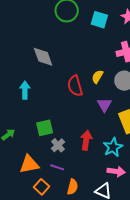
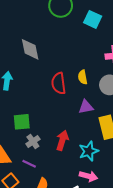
yellow semicircle: (97, 77) -> (83, 77), turned -48
purple triangle: (104, 105) -> (86, 107), turned 42

